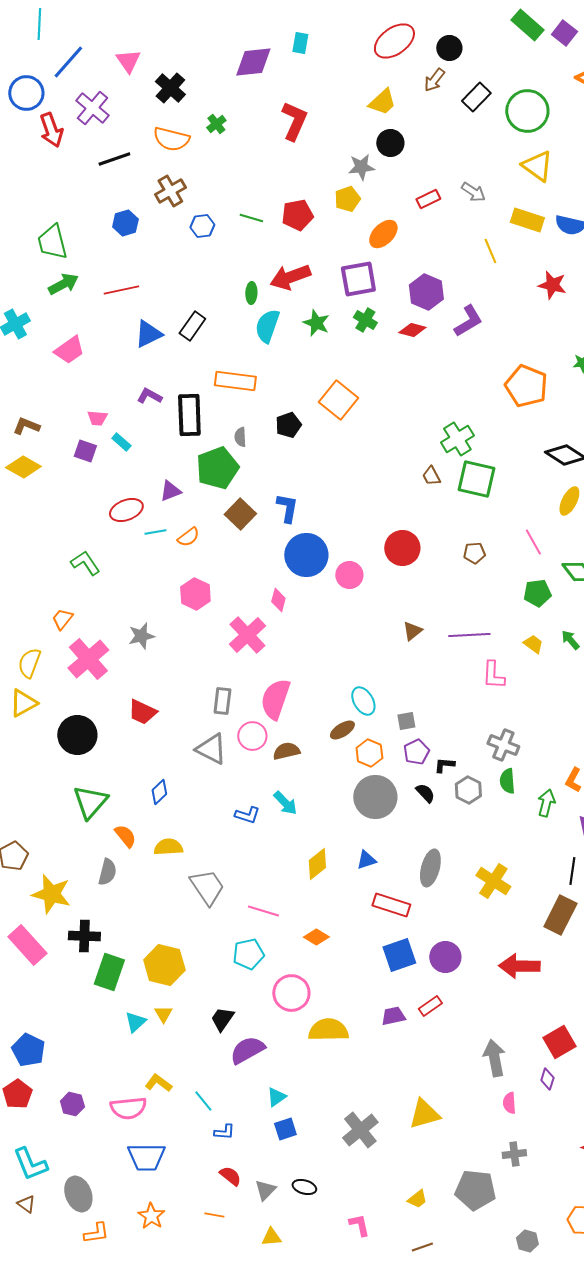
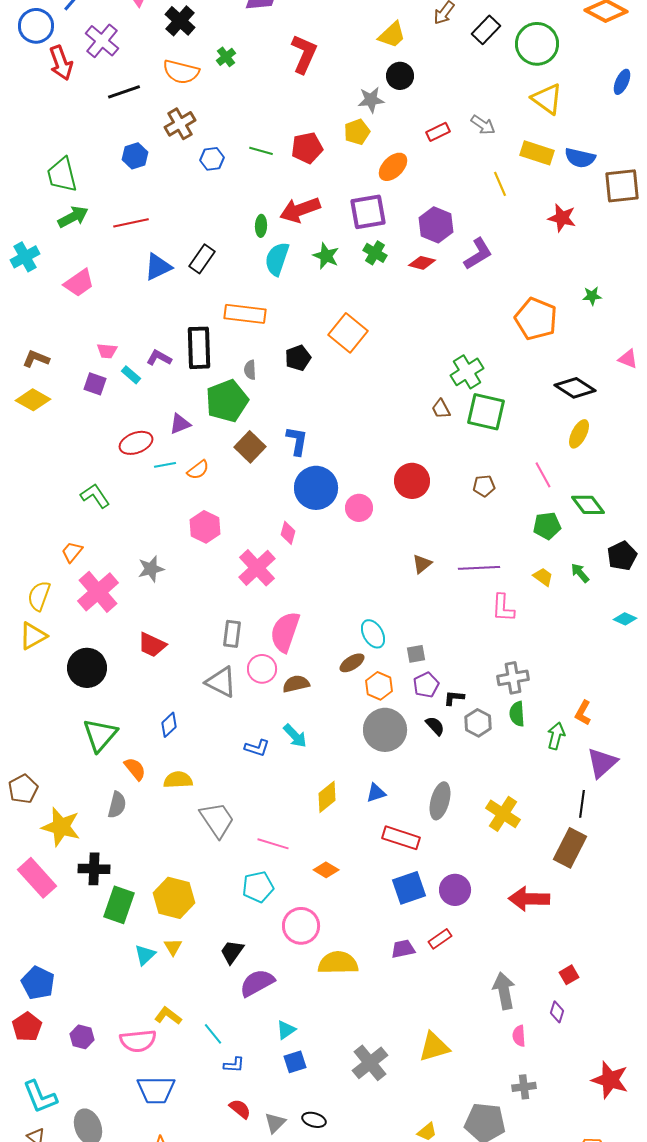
purple L-shape: (149, 396) -> (159, 358), moved
gray cross: (503, 745) -> (513, 678), turned -32
red square: (559, 1042) -> (569, 975), size x0.6

